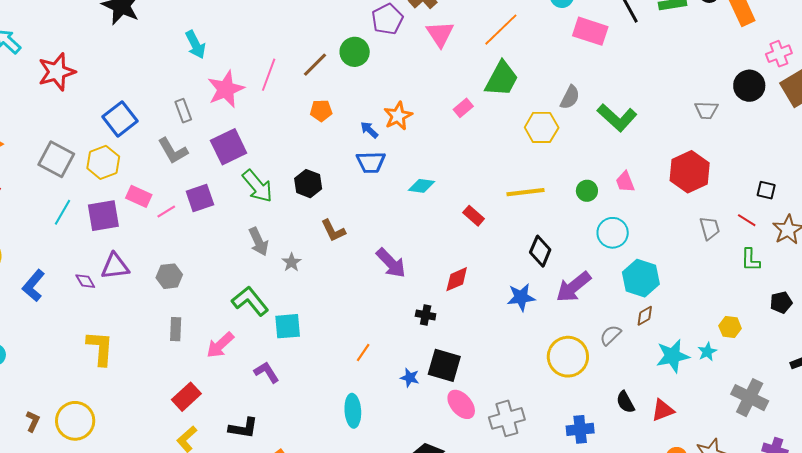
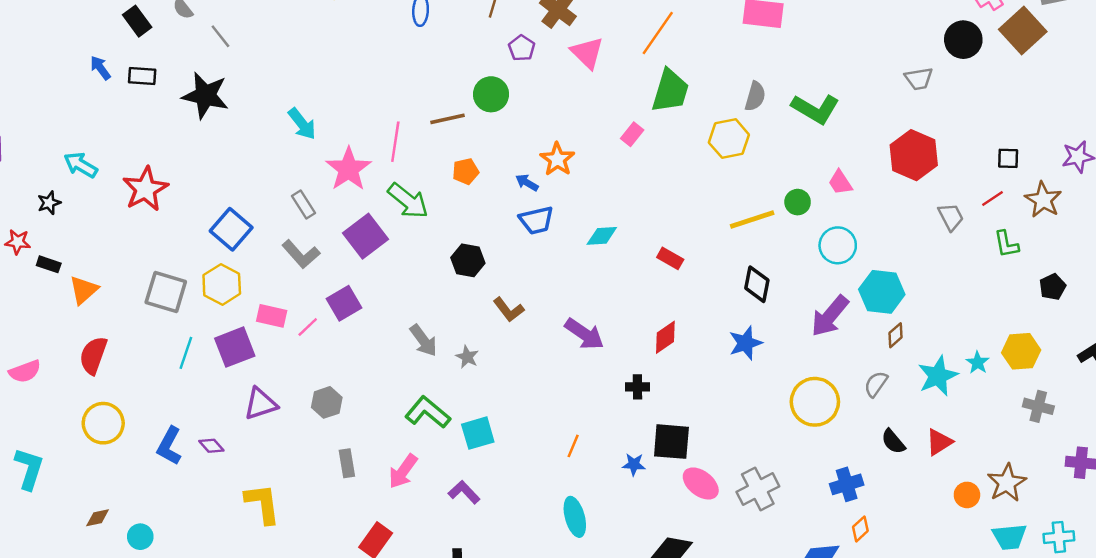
purple pentagon: (387, 19) -> (522, 48), size x0.7
brown line: (315, 65) -> (447, 119), turned 44
green arrow: (258, 186) -> (408, 201), moved
yellow line: (525, 192) -> (752, 220), moved
red line: (747, 220) -> (992, 198), turned -54
purple diamond: (85, 281) -> (211, 446), moved
purple arrow: (573, 287) -> (830, 316), moved
yellow hexagon: (730, 327) -> (1021, 351), moved, size x1.4
gray semicircle: (611, 335) -> (876, 384), moved
gray cross: (750, 398) -> (1038, 406), size x0.7

